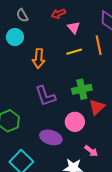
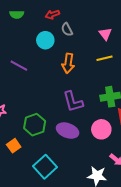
red arrow: (58, 14) -> (52, 15), moved
gray semicircle: (22, 15) -> (67, 29), moved
purple ellipse: (51, 137) -> (68, 131), moved

